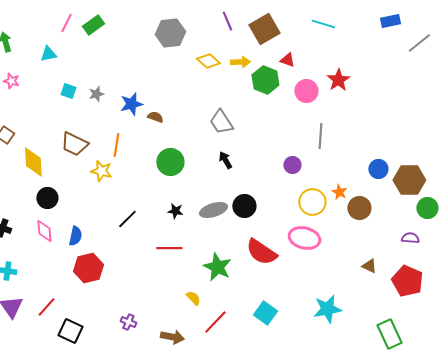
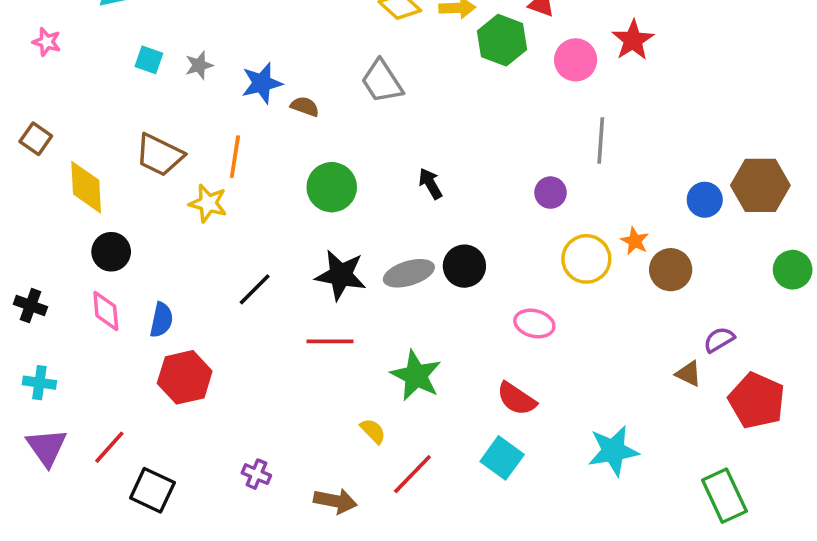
gray trapezoid: (221, 122) -> (382, 81), moved
brown hexagon: (409, 180) -> (760, 185), moved
black star: (175, 211) -> (341, 275), size x1.8
pink ellipse: (304, 238) -> (534, 323), moved, size x0.7
purple semicircle: (410, 238) -> (719, 340), moved, turned -36
red semicircle: (261, 252) -> (516, 399), moved, size x0.7

